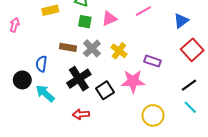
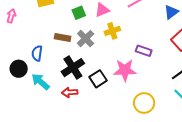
green square: (85, 22) -> (79, 13), turned -32
yellow cross: (119, 51) -> (112, 31), moved, turned 35
red arrow: (81, 114) -> (70, 92), moved

